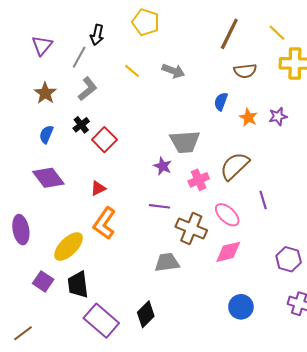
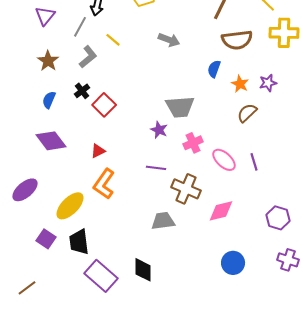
yellow line: (132, 71) -> (113, 40), moved
brown semicircle: (245, 71) -> (237, 40), size x1.4
brown semicircle: (235, 166) -> (247, 113), moved, size x0.7
pink ellipse: (227, 215) -> (224, 160), moved
purple ellipse: (21, 230) -> (25, 190), turned 60
black diamond: (146, 314) -> (143, 270), turned -45

